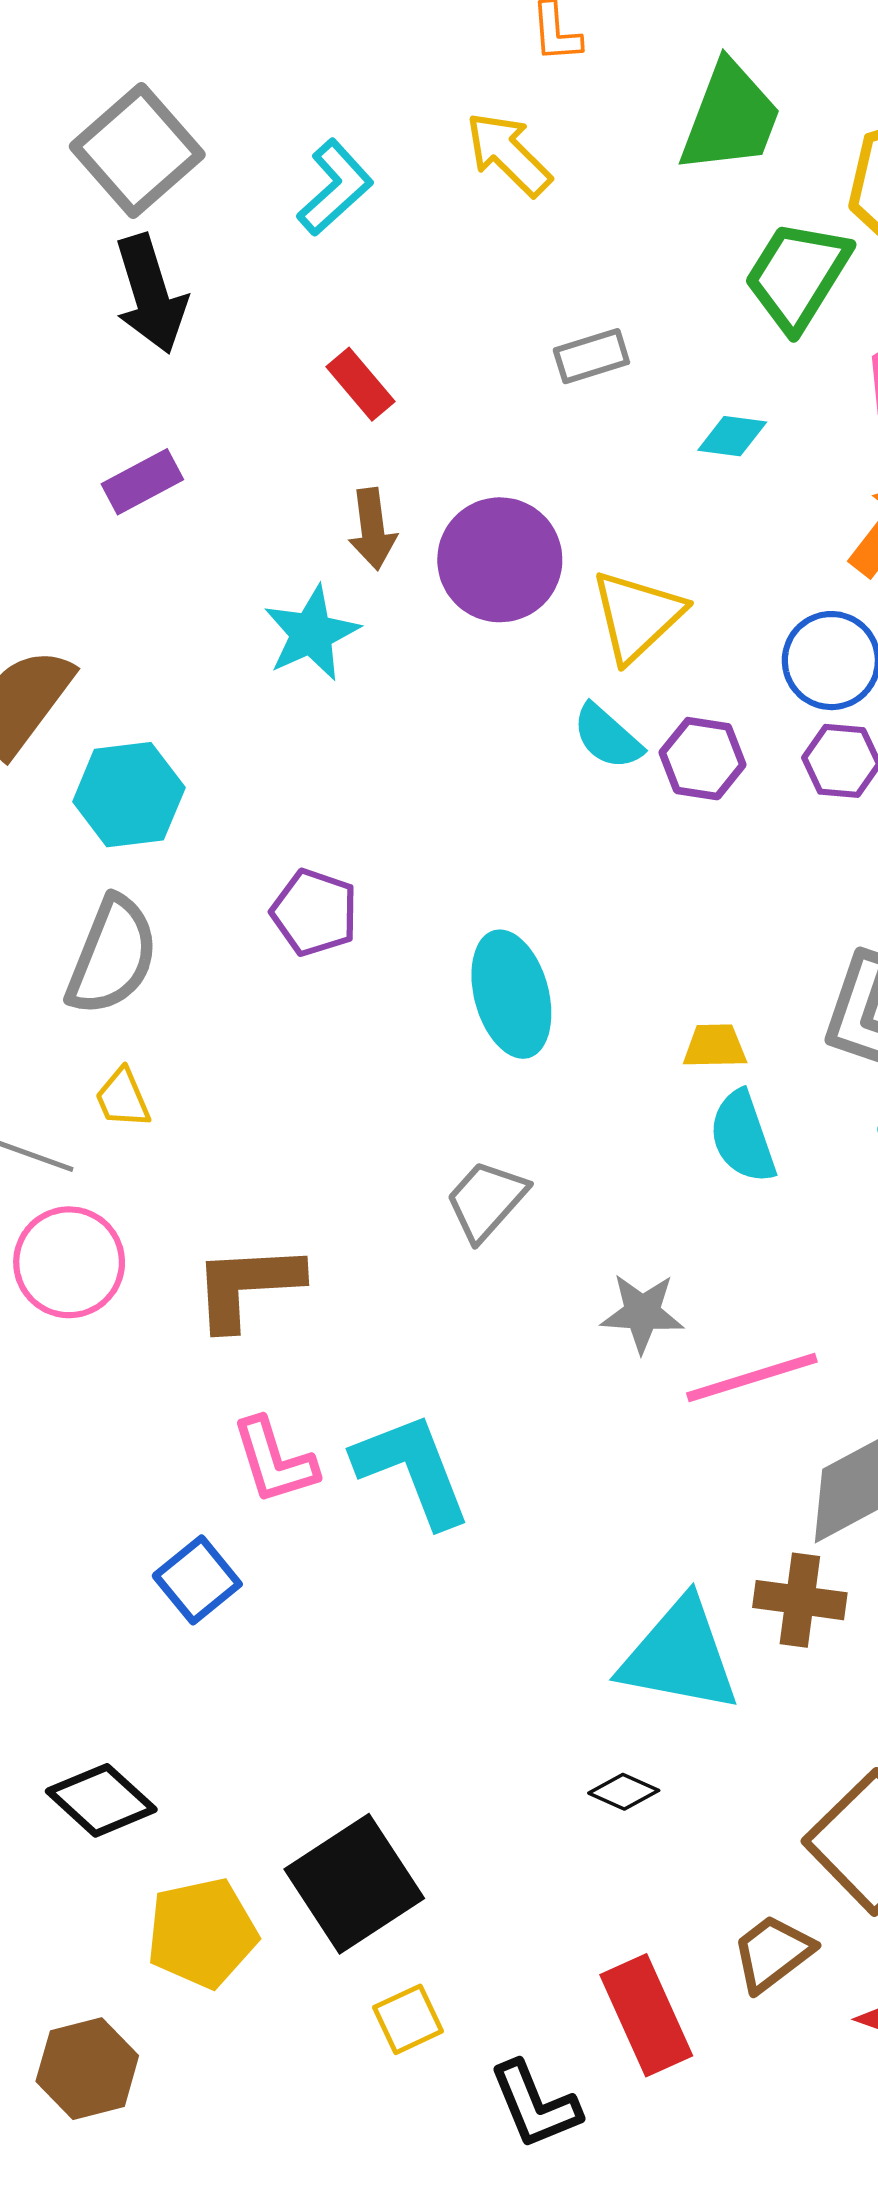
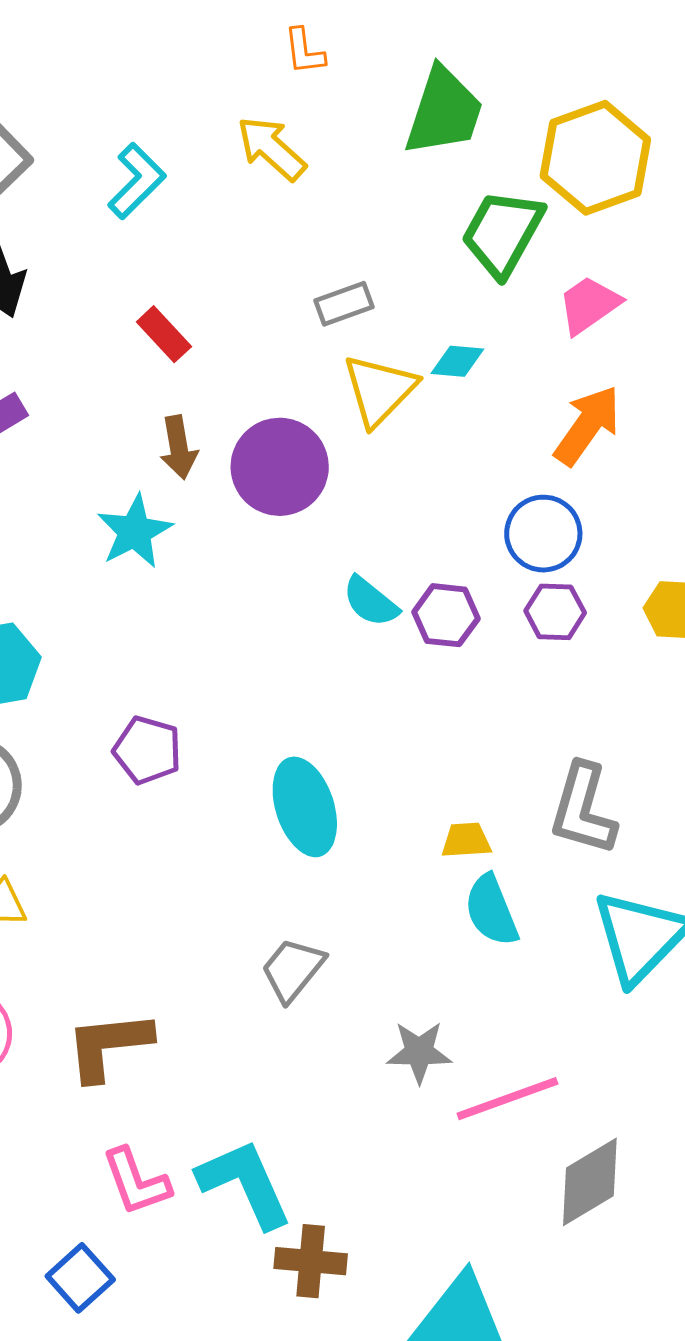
yellow triangle: (637, 616) -> (379, 390), moved
brown cross: (800, 1600) -> (311, 1261), moved

